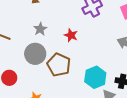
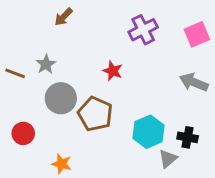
gray star: (40, 29) -> (46, 64), moved

